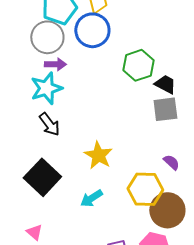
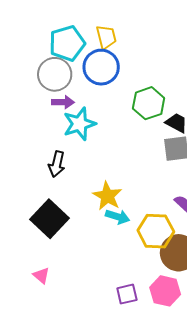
cyan star: (46, 88) -> (79, 124), moved
black arrow: (49, 124) -> (57, 164), turned 50
cyan arrow: (91, 198) -> (118, 217), moved, turned -130

